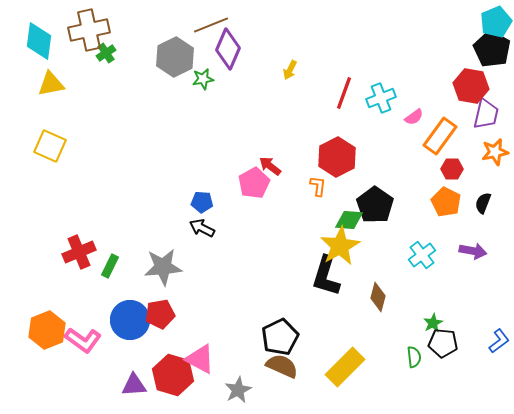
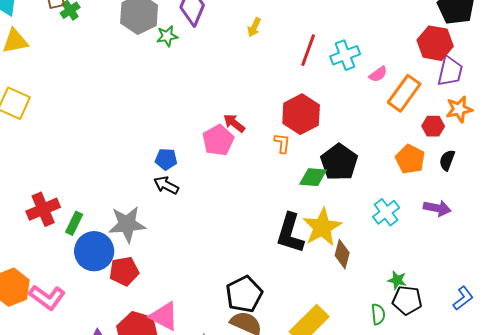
red hexagon: (452, 169) -> (433, 126), moved
yellow star: (340, 246) -> (322, 227), moved
blue circle: (130, 320) -> (94, 251), moved
green star: (433, 323) -> (397, 280), turned -30

